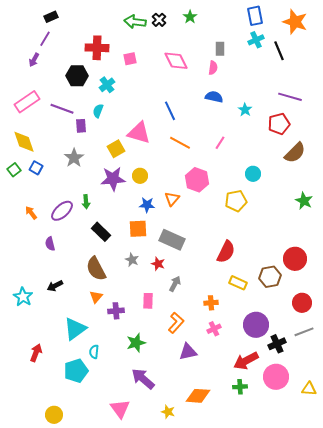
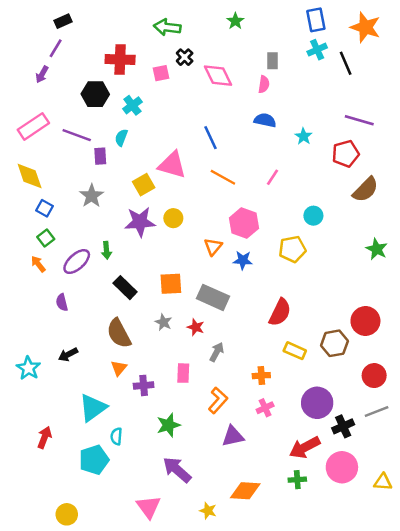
black cross: (159, 20) -> (185, 57), moved
green square: (14, 170) -> (46, 238), moved
blue star: (147, 205) -> (243, 260), moved

